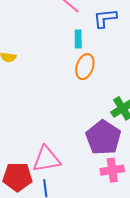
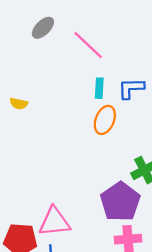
blue L-shape: (105, 18) -> (131, 88), moved

